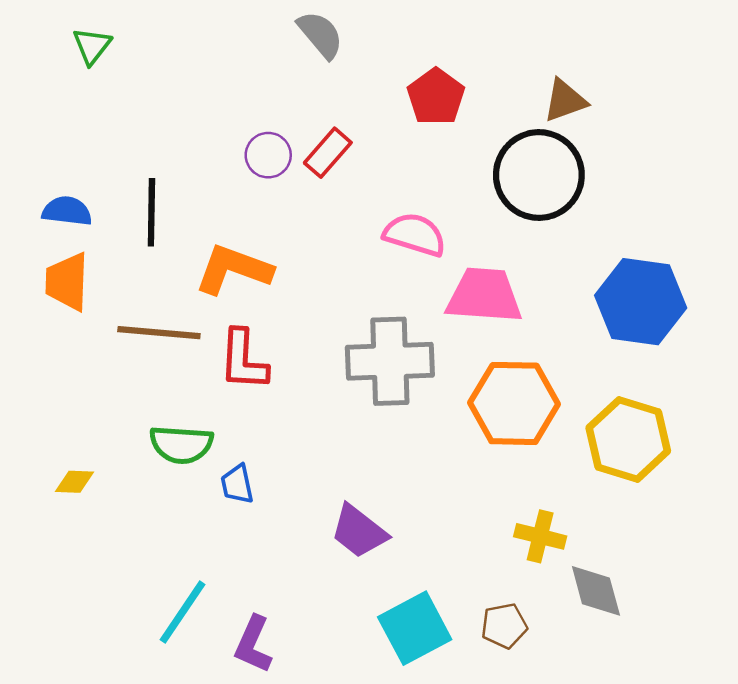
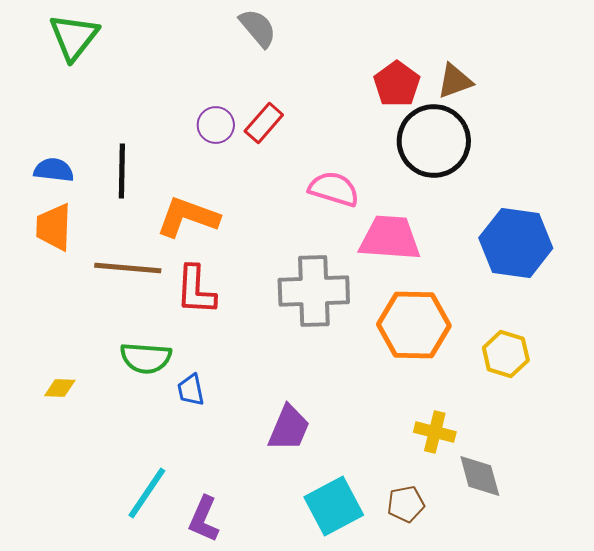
green triangle: (92, 46) -> (74, 37), size x1.6
red pentagon: (436, 97) -> (397, 84), moved
yellow hexagon: (628, 439) -> (506, 354), size x0.7
purple trapezoid: (359, 531) -> (289, 428), turned -105

